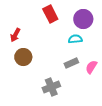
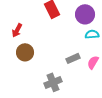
cyan semicircle: (75, 39) -> (92, 34), moved

